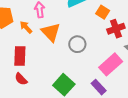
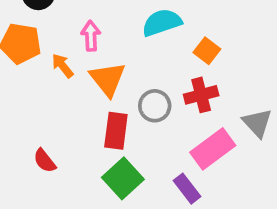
red cross: (116, 29) -> (201, 95), moved
red rectangle: (20, 56) -> (116, 131), moved

